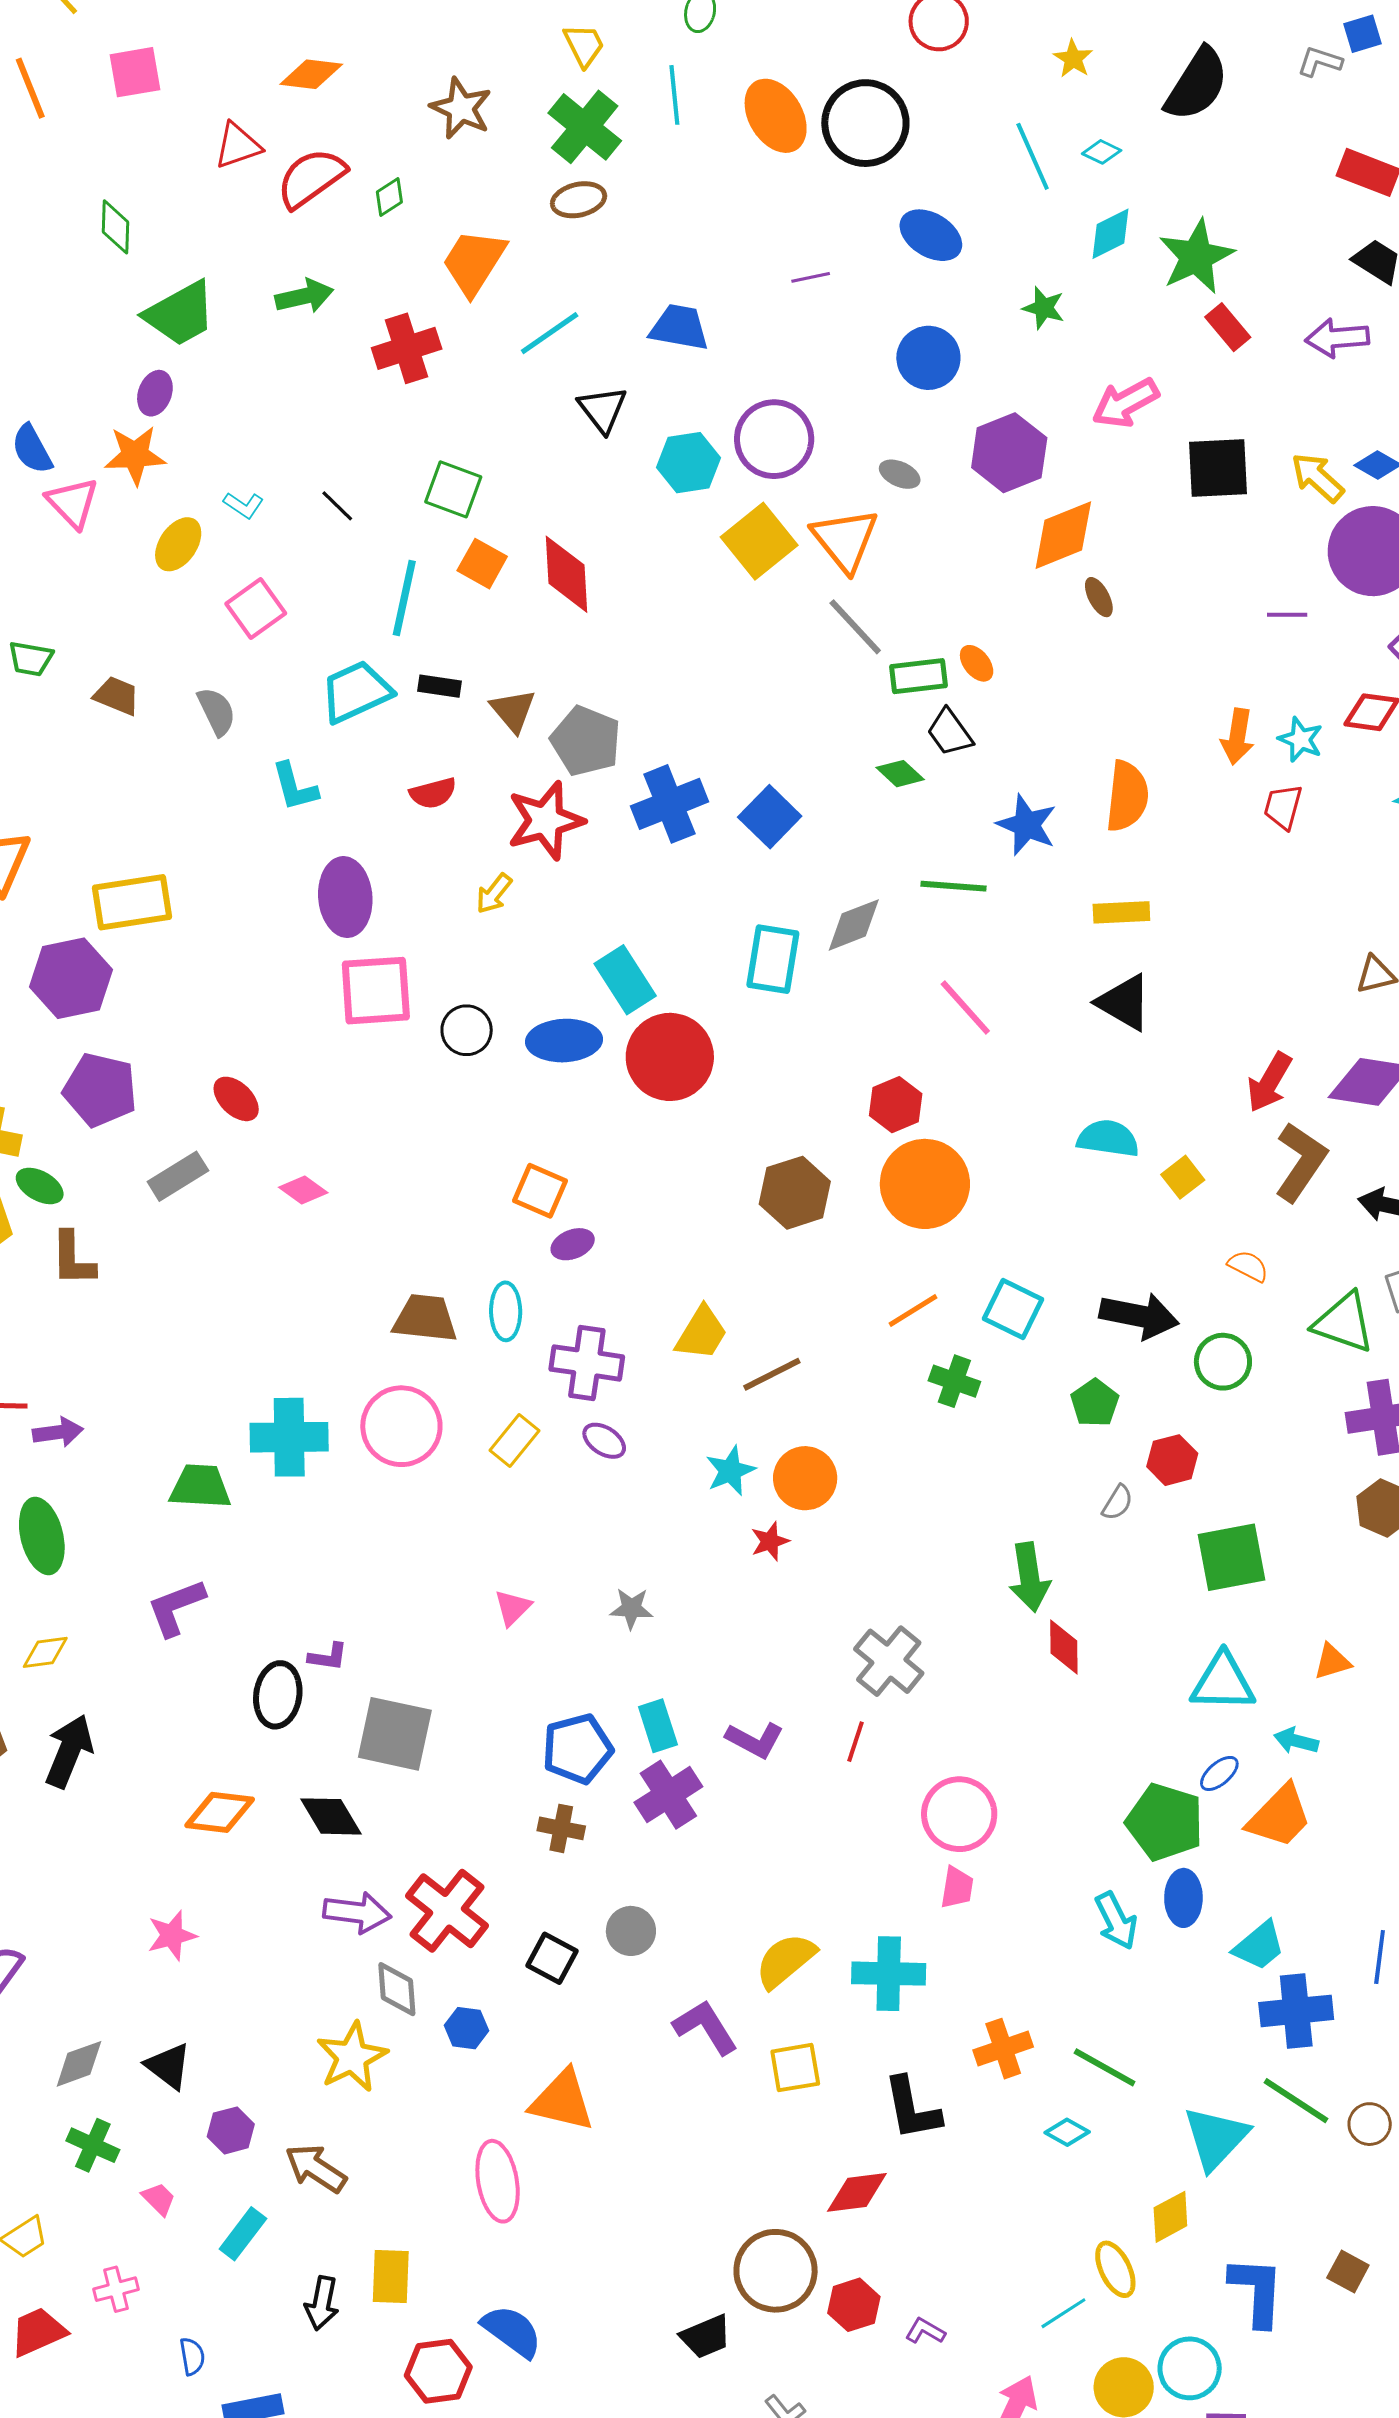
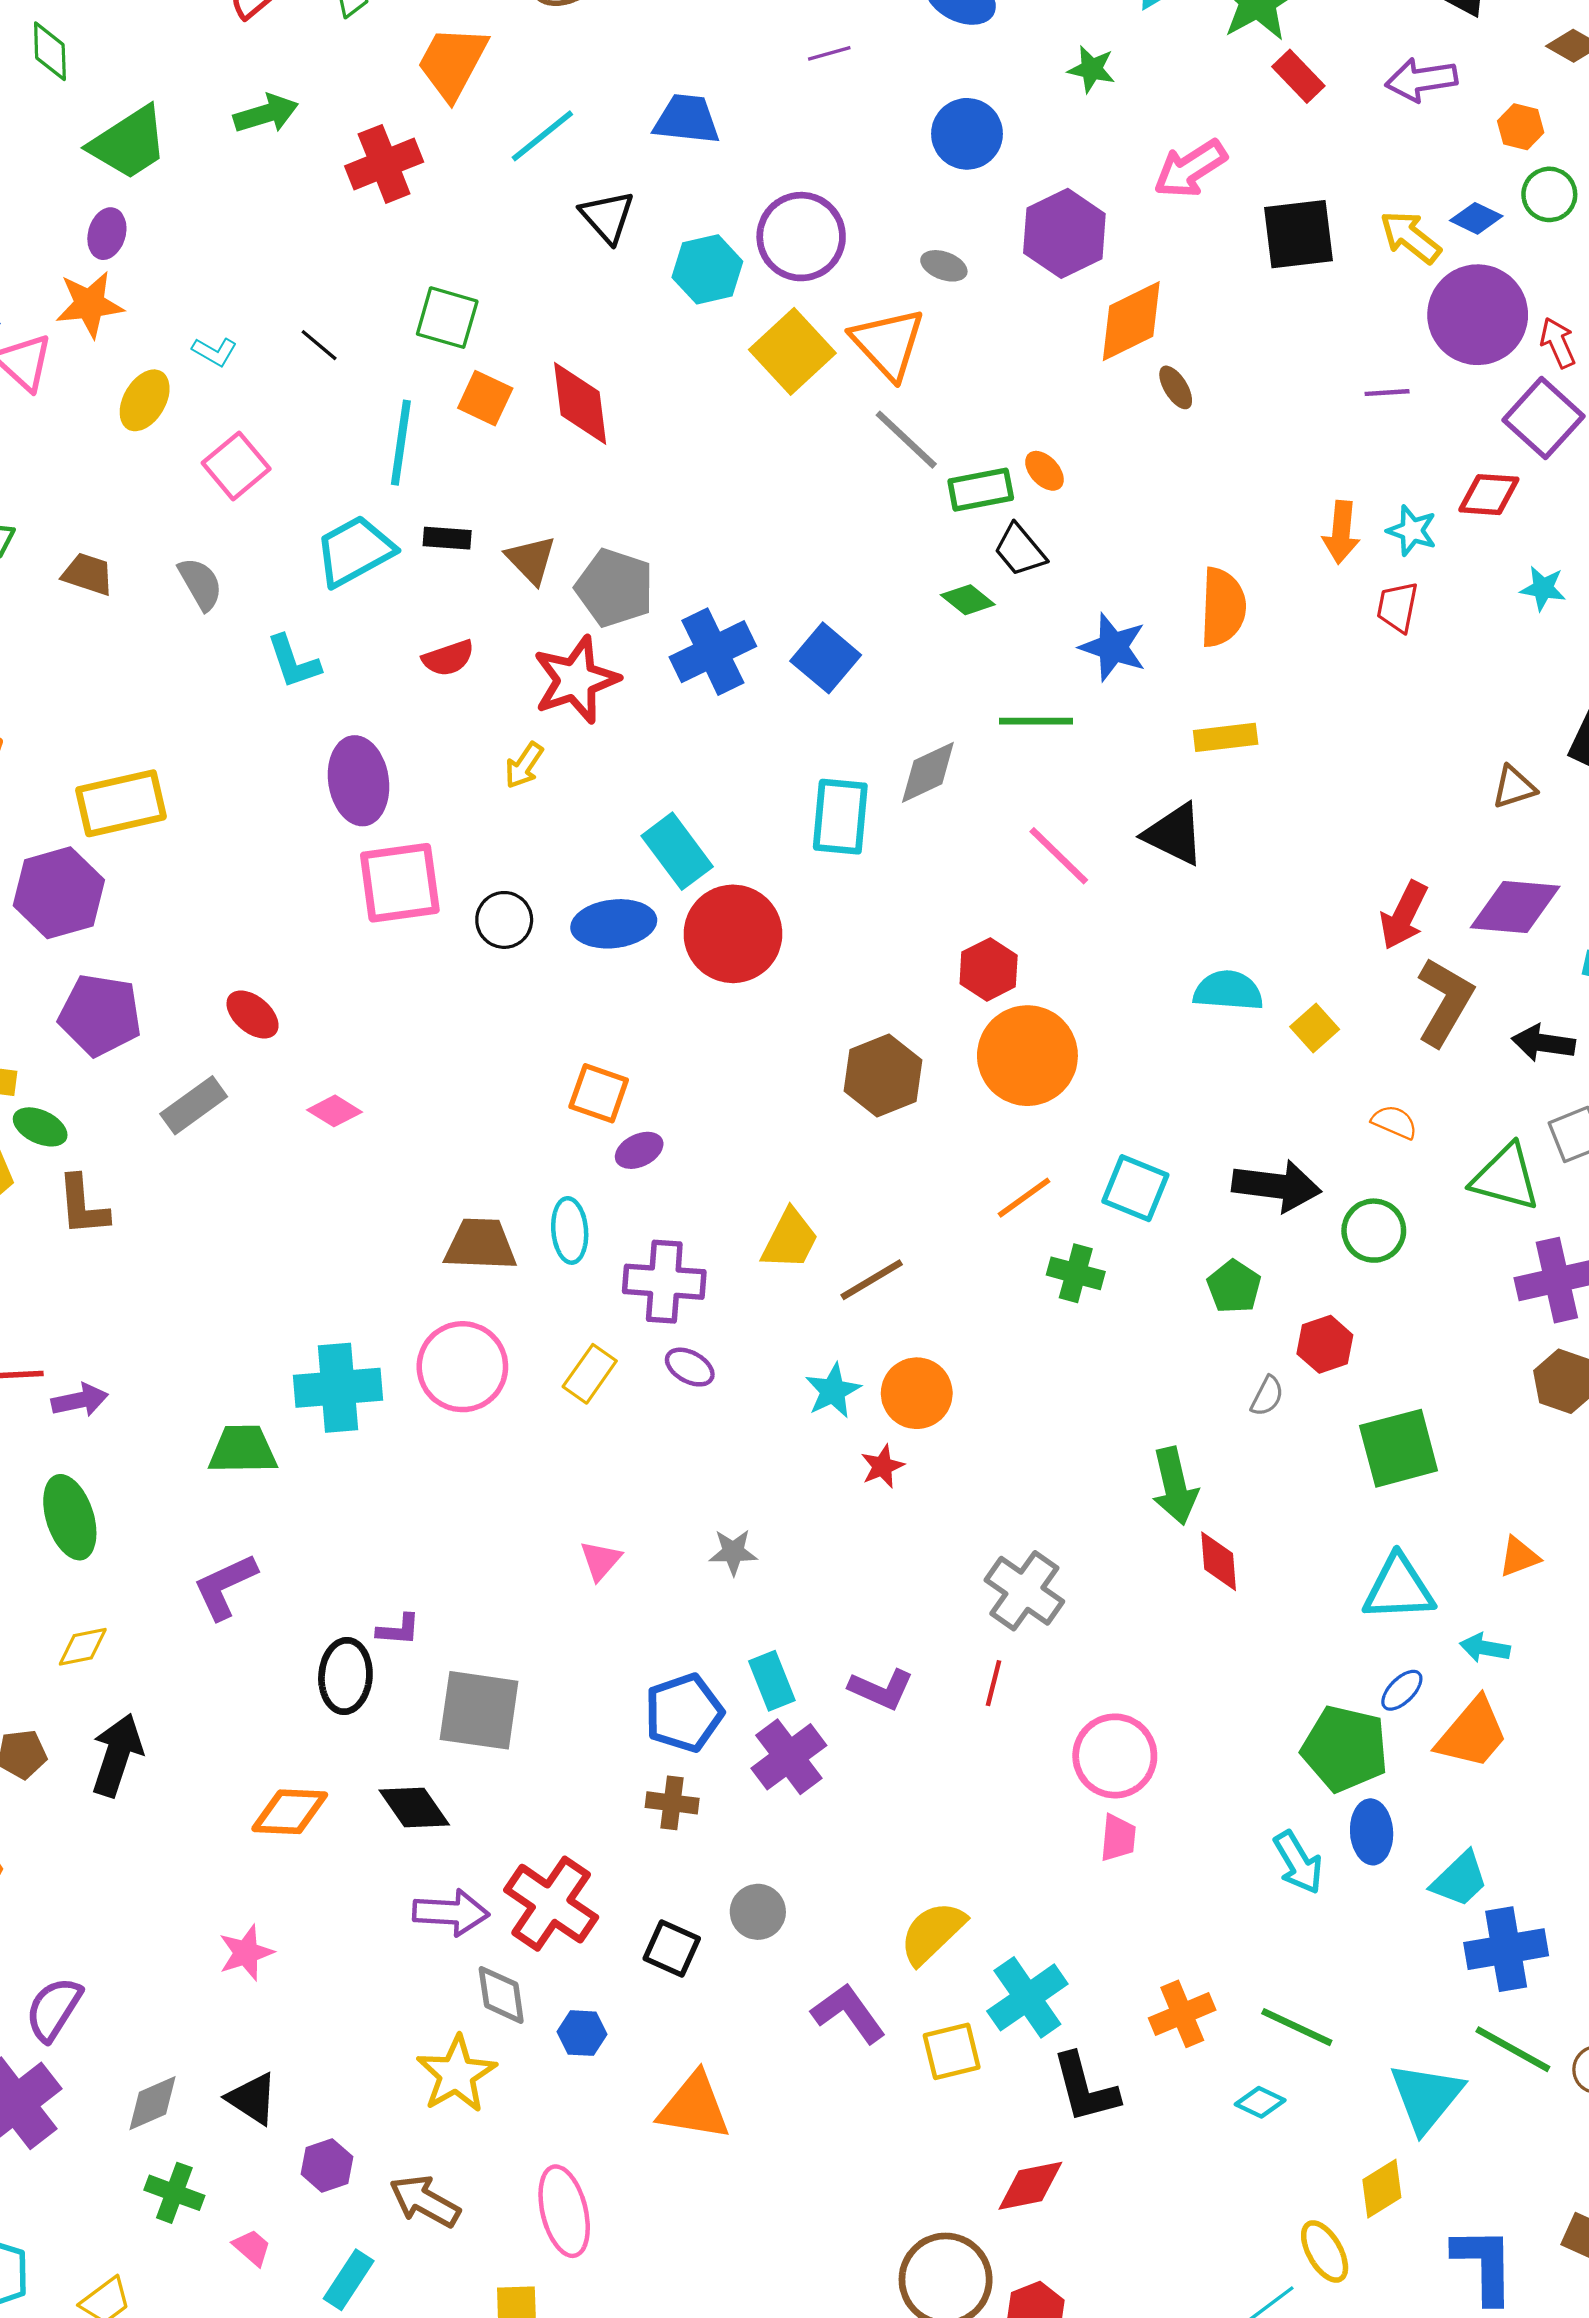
black triangle: (1124, 1002) -> (1174, 834), moved
cyan cross: (889, 1974) -> (1027, 1997), moved, turned -32
pink ellipse: (498, 2181) -> (564, 2211), moved

